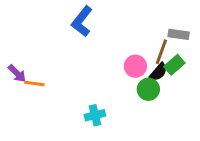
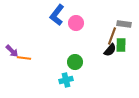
green rectangle: (174, 65) -> (121, 45), turned -48
pink circle: (135, 66) -> (76, 23), moved
green circle: (148, 89) -> (75, 62), moved

